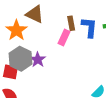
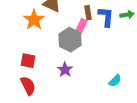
gray hexagon: (21, 59) -> (70, 40), moved
purple star: (38, 60) -> (65, 70), moved

